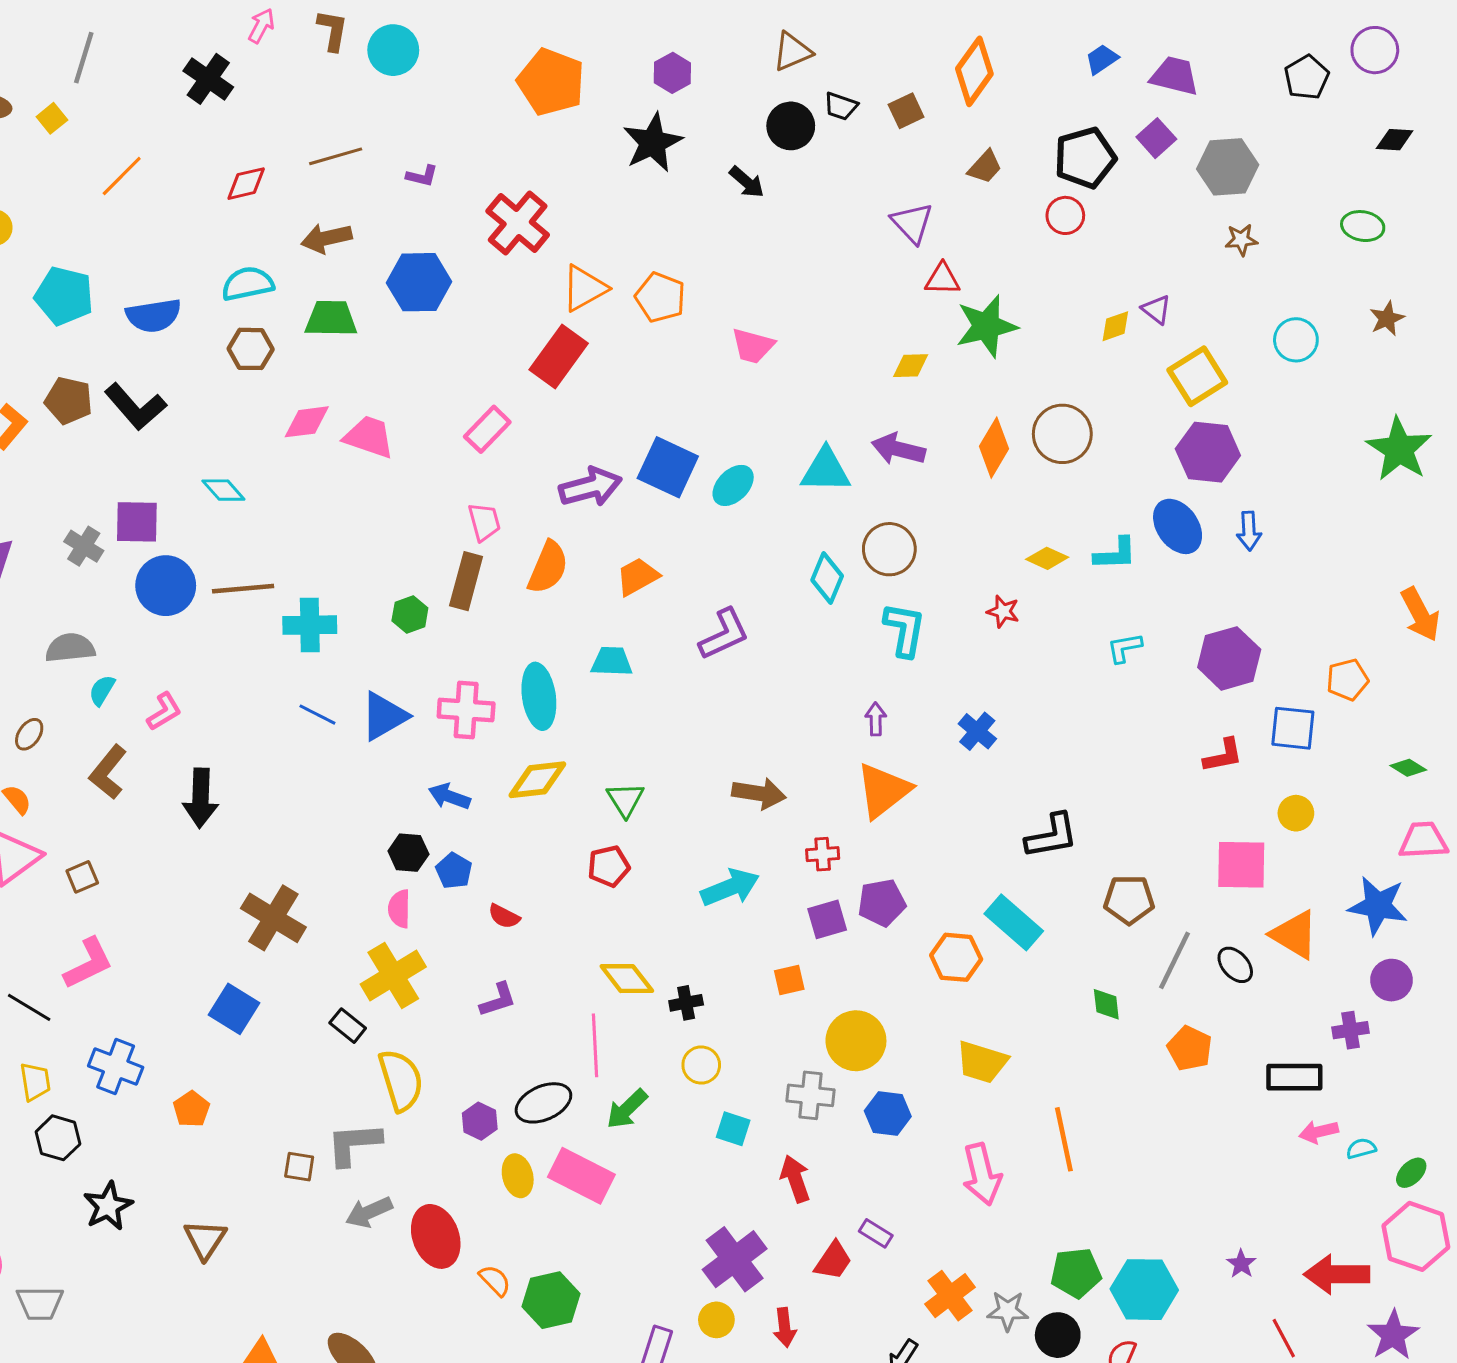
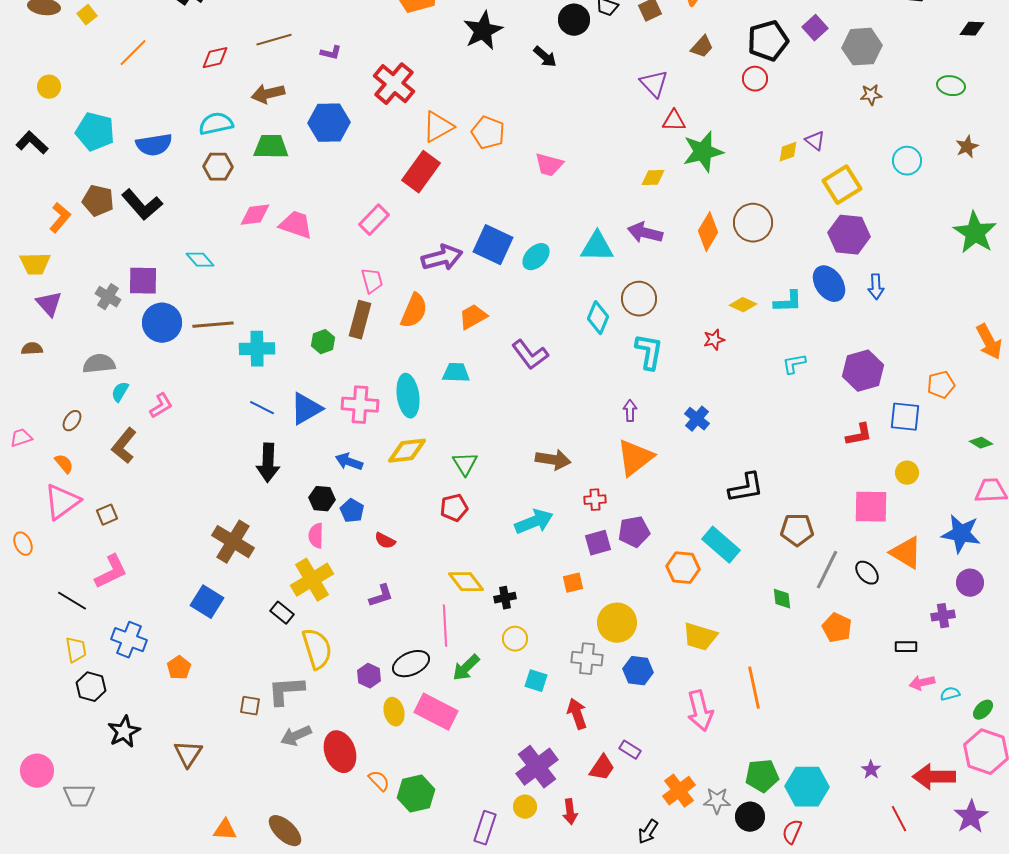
red star: (1003, 611) -> (714, 340), turned -30
purple L-shape: (724, 634) -> (530, 355), turned 78
black arrow: (201, 798) -> (268, 463), moved
black rectangle: (1294, 1077) -> (906, 647), size x0.6

